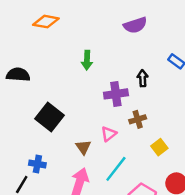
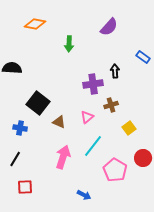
purple semicircle: (135, 25) -> (109, 27), turned -30
green arrow: (87, 60) -> (69, 44), moved
brown triangle: (83, 147) -> (59, 122), moved, turned -32
blue cross: (37, 164) -> (20, 128), moved

